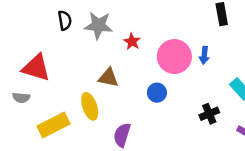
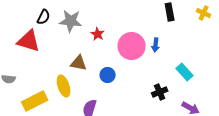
black semicircle: (65, 20) -> (44, 17), turned 35
red triangle: (36, 68) -> (29, 41), moved
blue circle: (157, 93) -> (108, 75), moved

